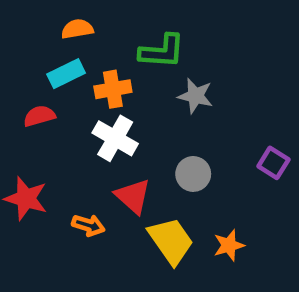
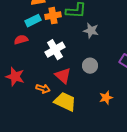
orange cross: (113, 89) -> (53, 16), moved
white cross: (115, 138) -> (55, 50), turned 30
yellow trapezoid: (171, 241) -> (65, 102), moved, turned -30

